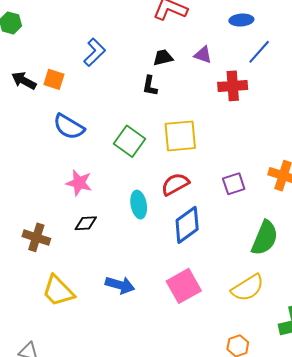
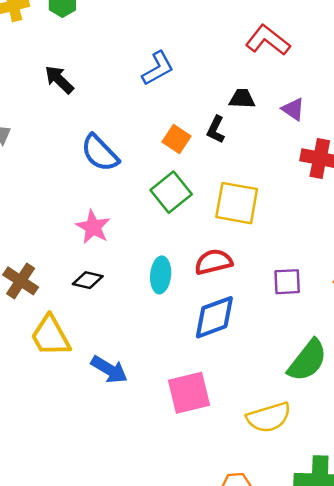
orange square: (54, 79) -> (176, 139), moved
yellow trapezoid: (58, 291) -> (50, 336), moved

